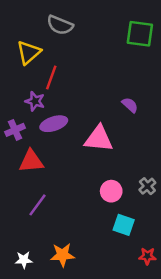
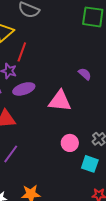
cyan square: (124, 225) -> (90, 164), moved

